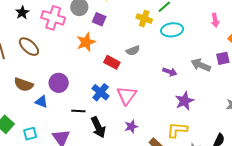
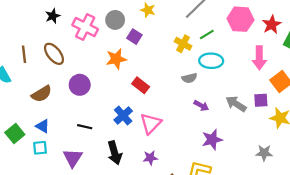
pink arrow: (215, 20) -> (259, 58), size x1.5
gray semicircle: (133, 50) -> (189, 78), moved
purple circle: (59, 83) -> (80, 85), moved
brown semicircle: (24, 85) -> (42, 94), turned -60
blue triangle: (41, 102) -> (43, 126), moved
black line: (78, 111) -> (85, 127), moved

